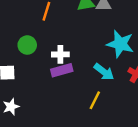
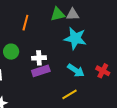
cyan star: (120, 44) -> (75, 38), moved
yellow line: (95, 100) -> (69, 94), turned 35

